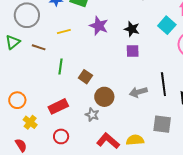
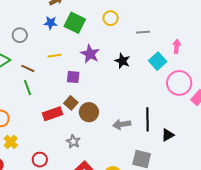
gray circle: (27, 15) -> (20, 35), size x0.6
purple square: (133, 51) -> (73, 77), moved
green line: (61, 66) -> (27, 88), moved, turned -35
brown circle: (104, 97) -> (89, 112), moved
red rectangle: (58, 106) -> (52, 114), moved

